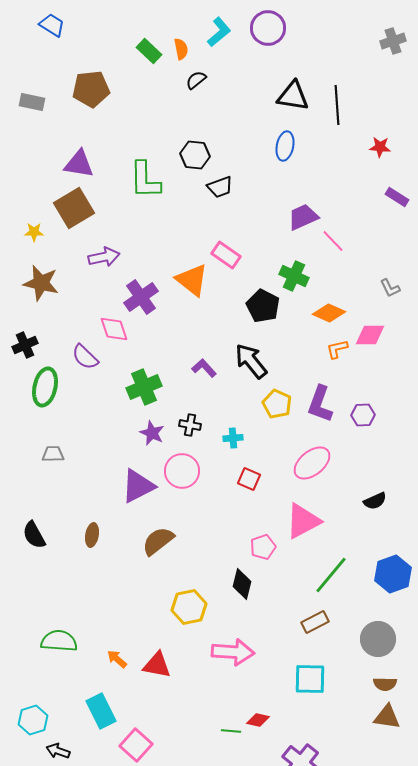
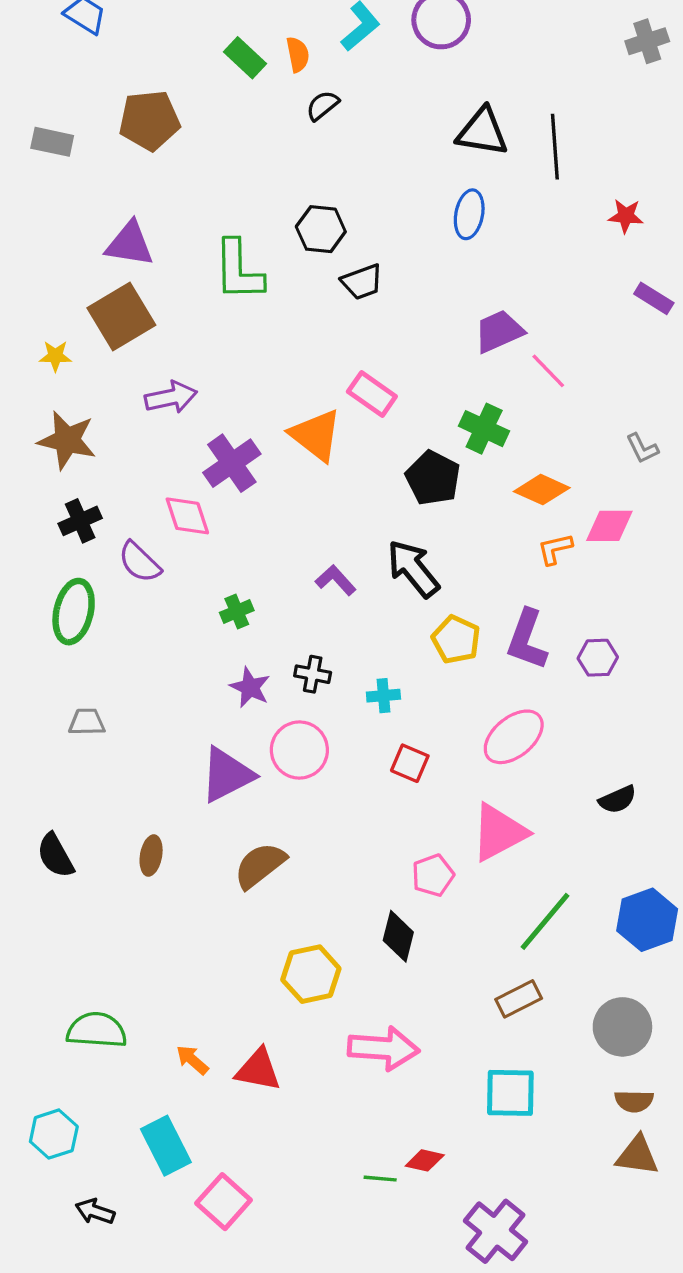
black cross: (25, 345) -> (80, 521), moved
green cross: (144, 387) -> (237, 612), size x0.6
cyan hexagon: (33, 720) -> (54, 1134), moved

